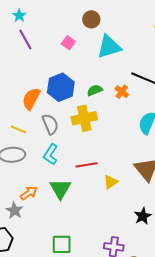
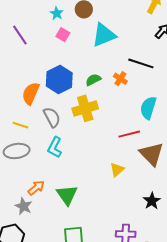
cyan star: (19, 16) -> (57, 13), moved
red line: (87, 165) -> (129, 134), moved
green triangle: (60, 189) -> (67, 195), moved

